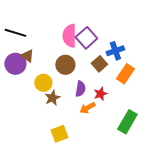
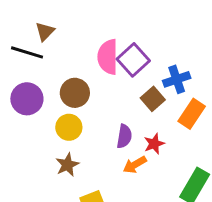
brown triangle: (27, 56) -> (45, 31), moved, turned 40
brown circle: (65, 65) -> (75, 93), moved
brown star: (52, 98) -> (67, 165), moved

